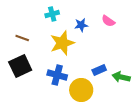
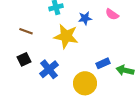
yellow star: (62, 43) -> (66, 36), turned 30
black square: (20, 66) -> (24, 59), size x0.6
blue cross: (57, 75) -> (49, 69), moved, turned 36

